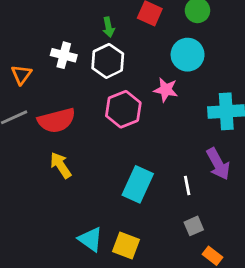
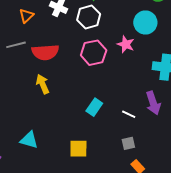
cyan rectangle: (138, 184) -> (94, 107), size x0.7
white line: (187, 186) -> (129, 114), turned -64
cyan triangle: (90, 239) -> (29, 140), moved, turned -30
yellow square: (126, 246) -> (78, 149), turned -30

